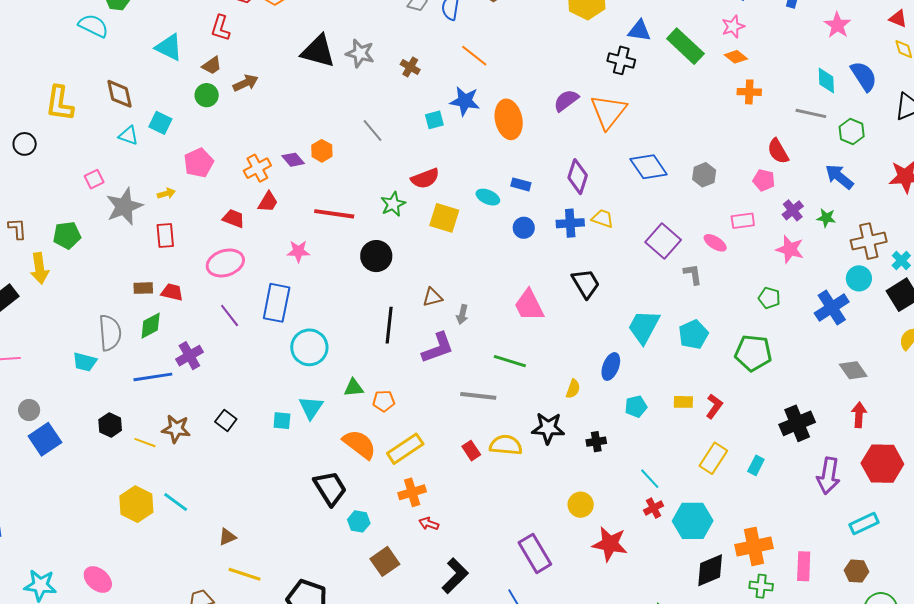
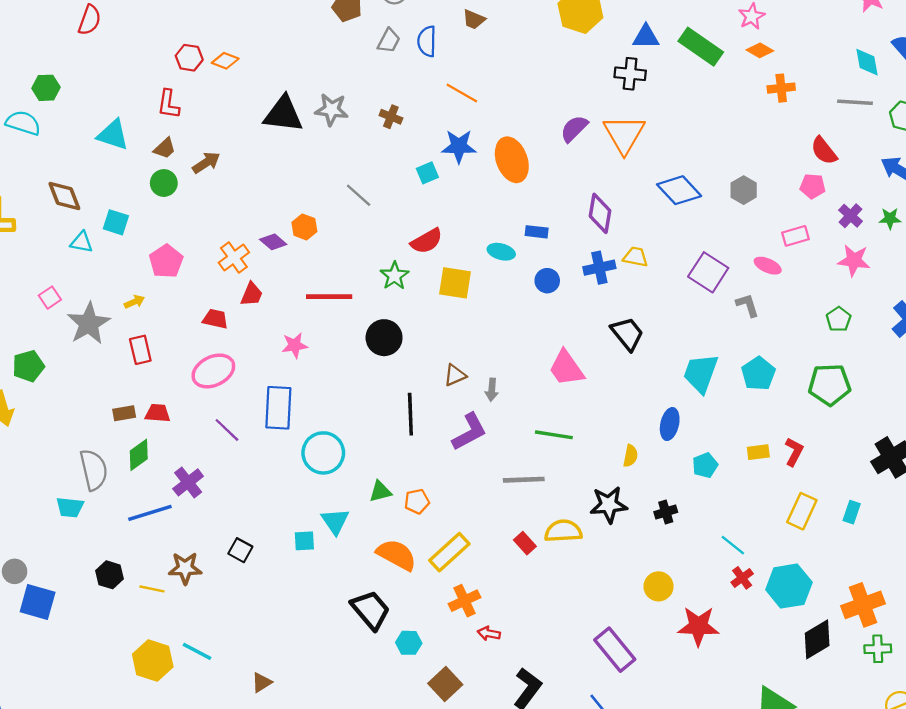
green pentagon: (769, 298) -> (839, 319), turned 30
blue square: (45, 439) -> (38, 602), turned -32

